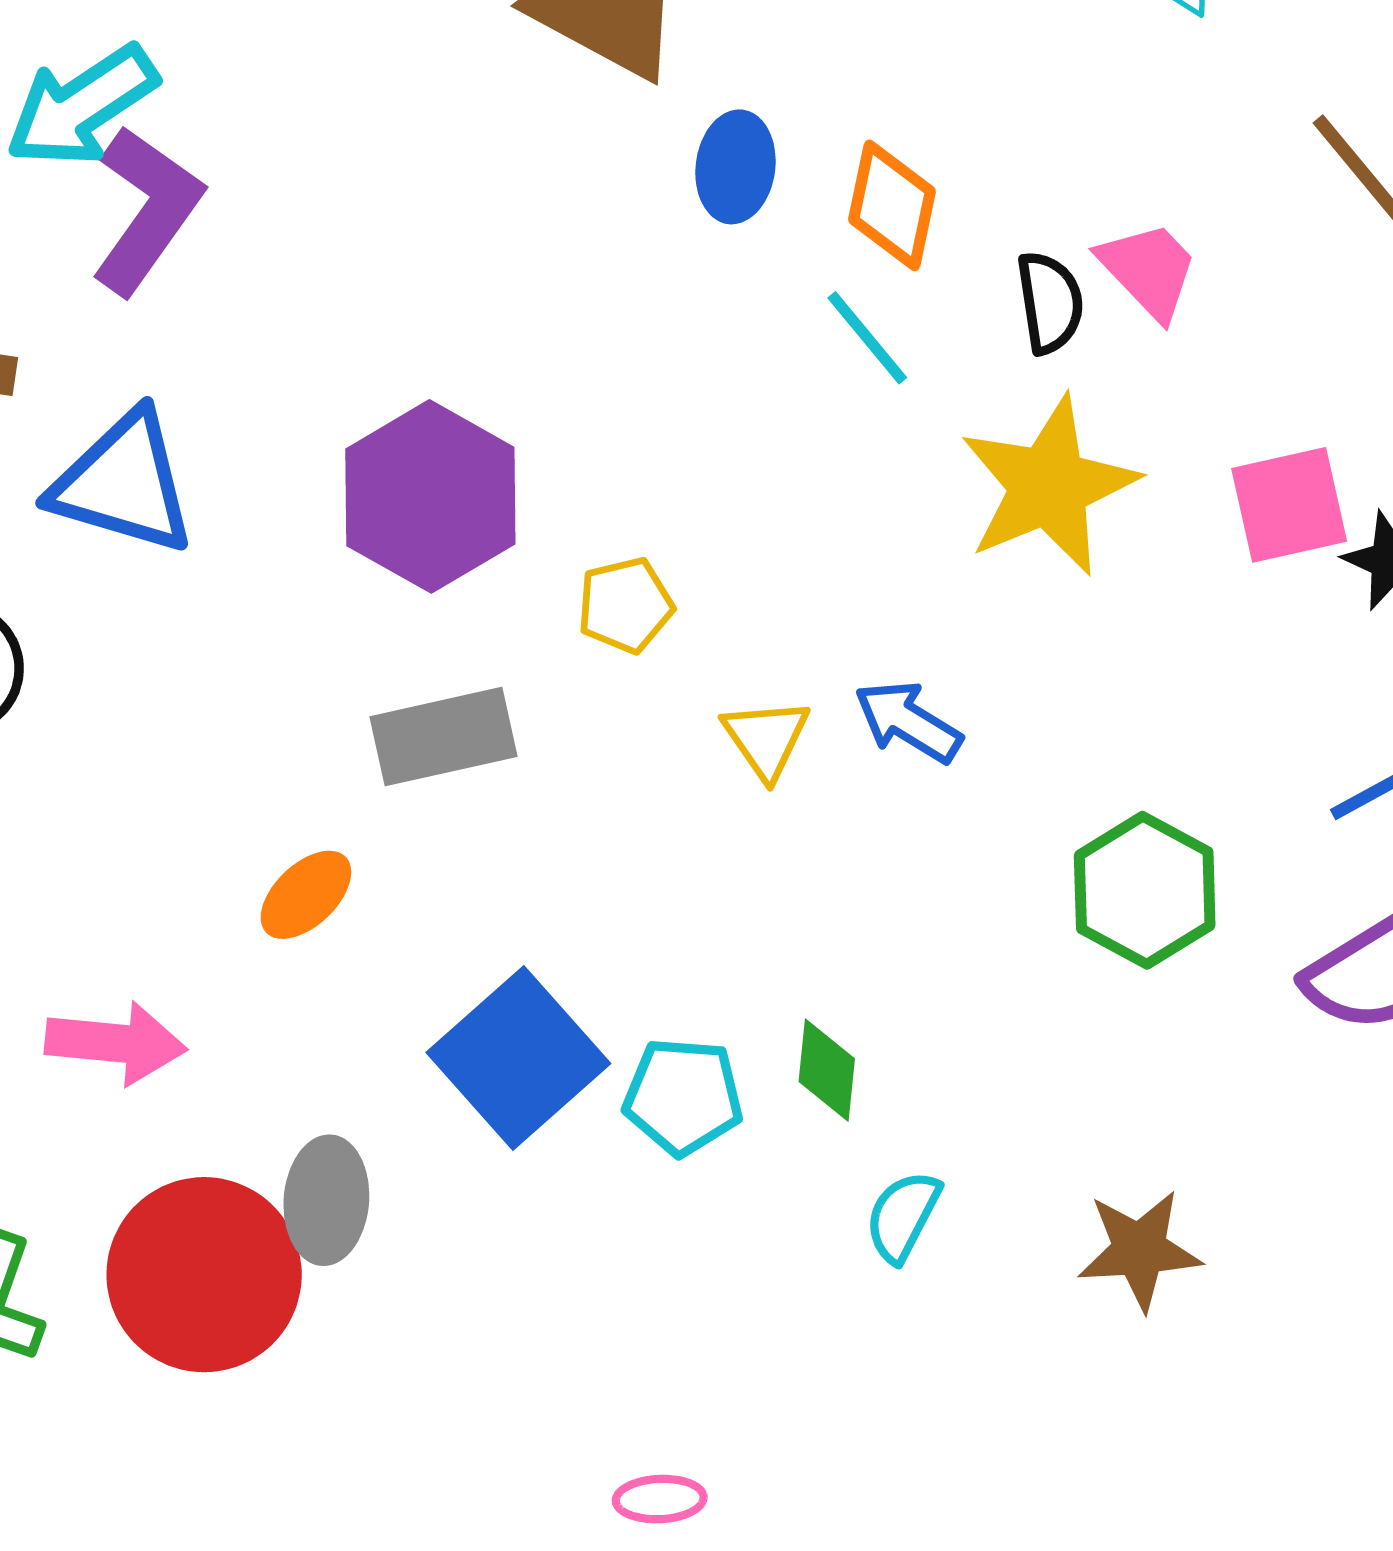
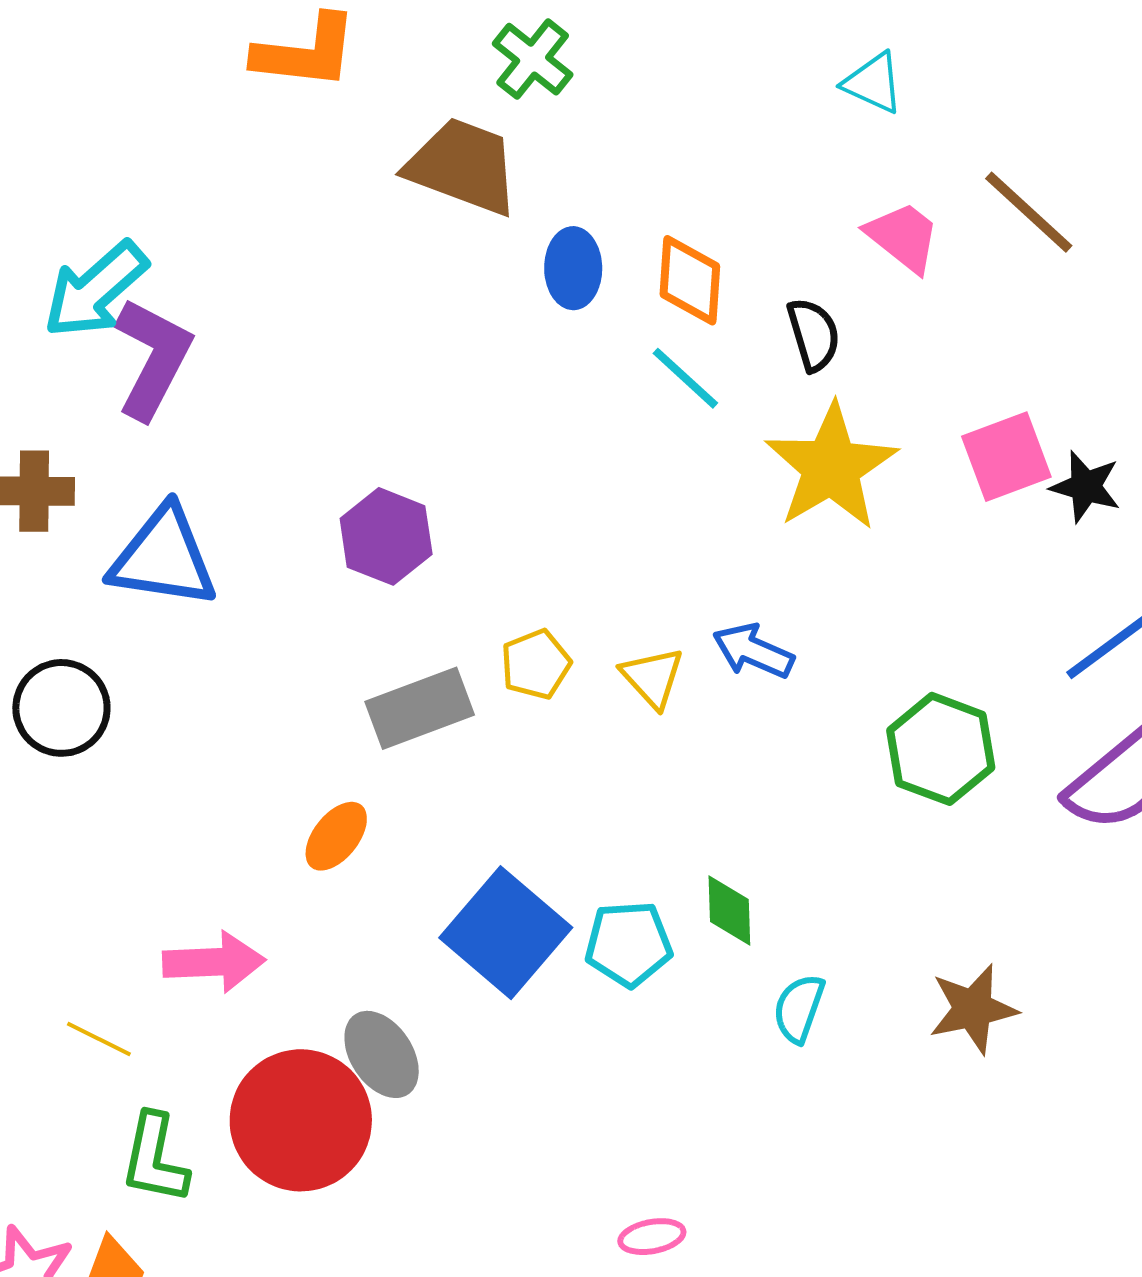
pink trapezoid: (1149, 270) -> (903, 237), moved
purple hexagon: (430, 496) -> (386, 536), size x0.7
yellow pentagon: (625, 605) -> (536, 664), moved
gray ellipse: (326, 1200) -> (382, 1054), turned -30

